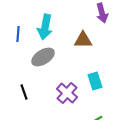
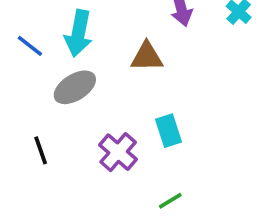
blue line: (18, 34) -> (30, 46), turned -56

